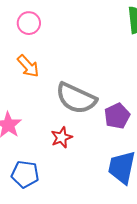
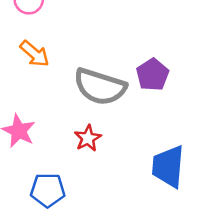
purple pentagon: (117, 116) -> (153, 75), moved

